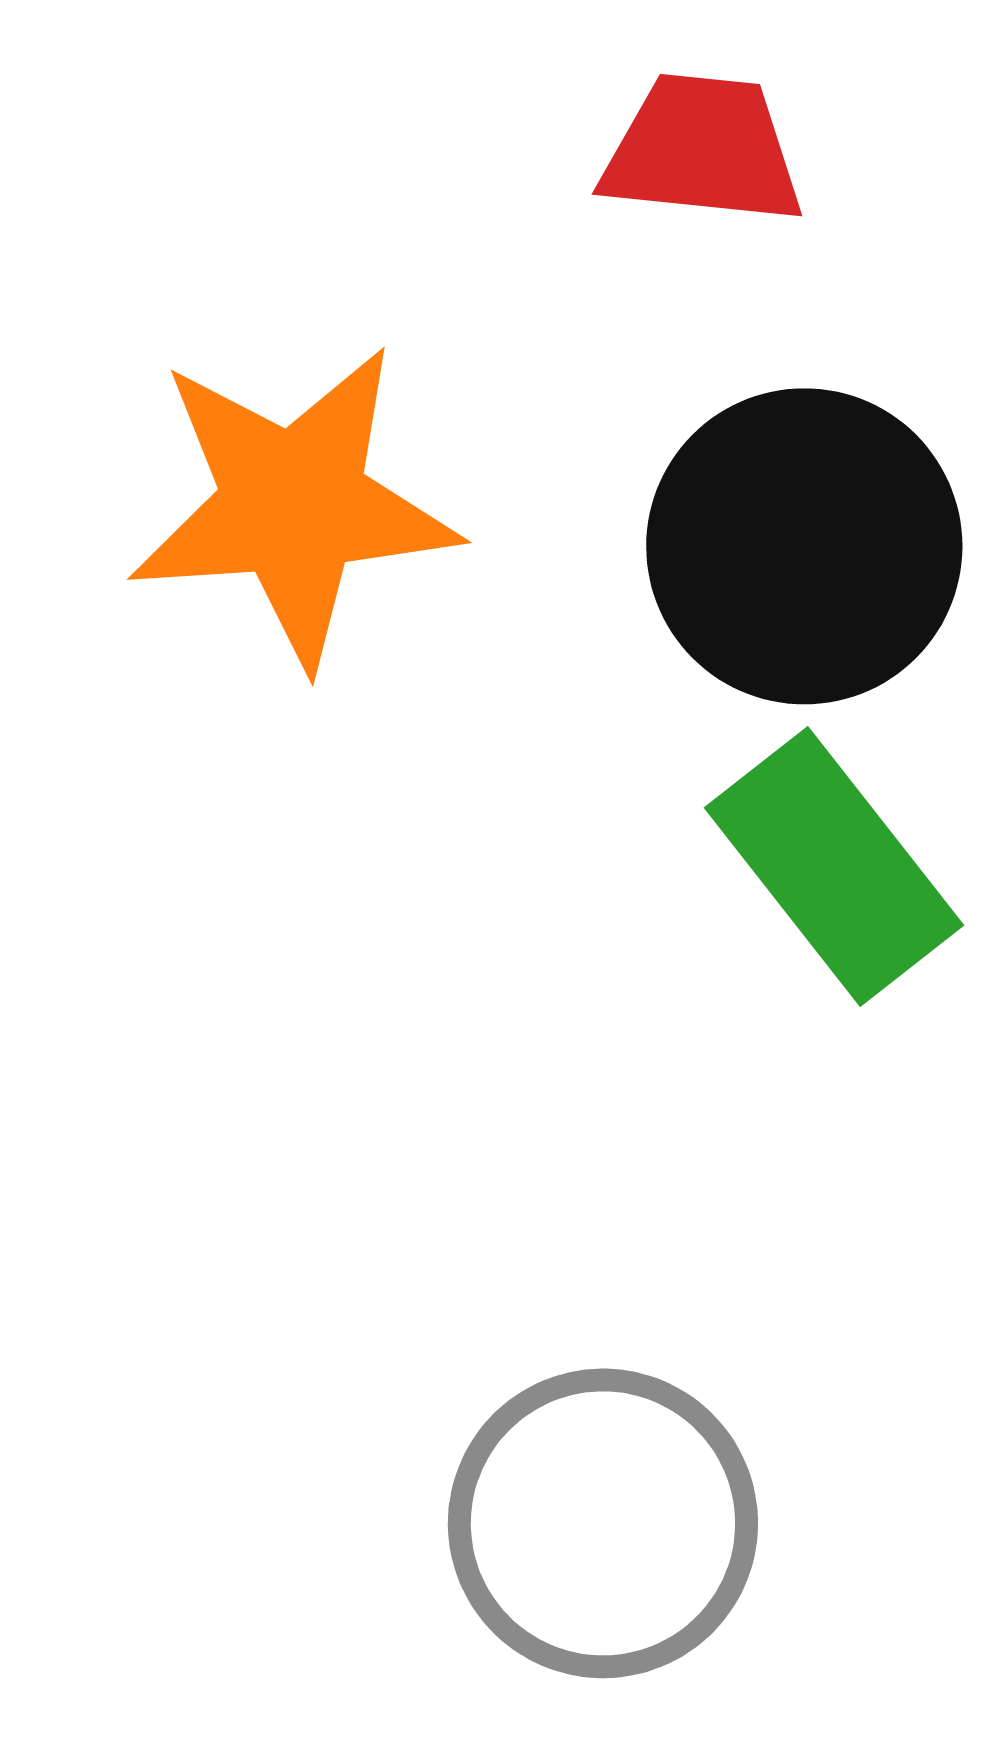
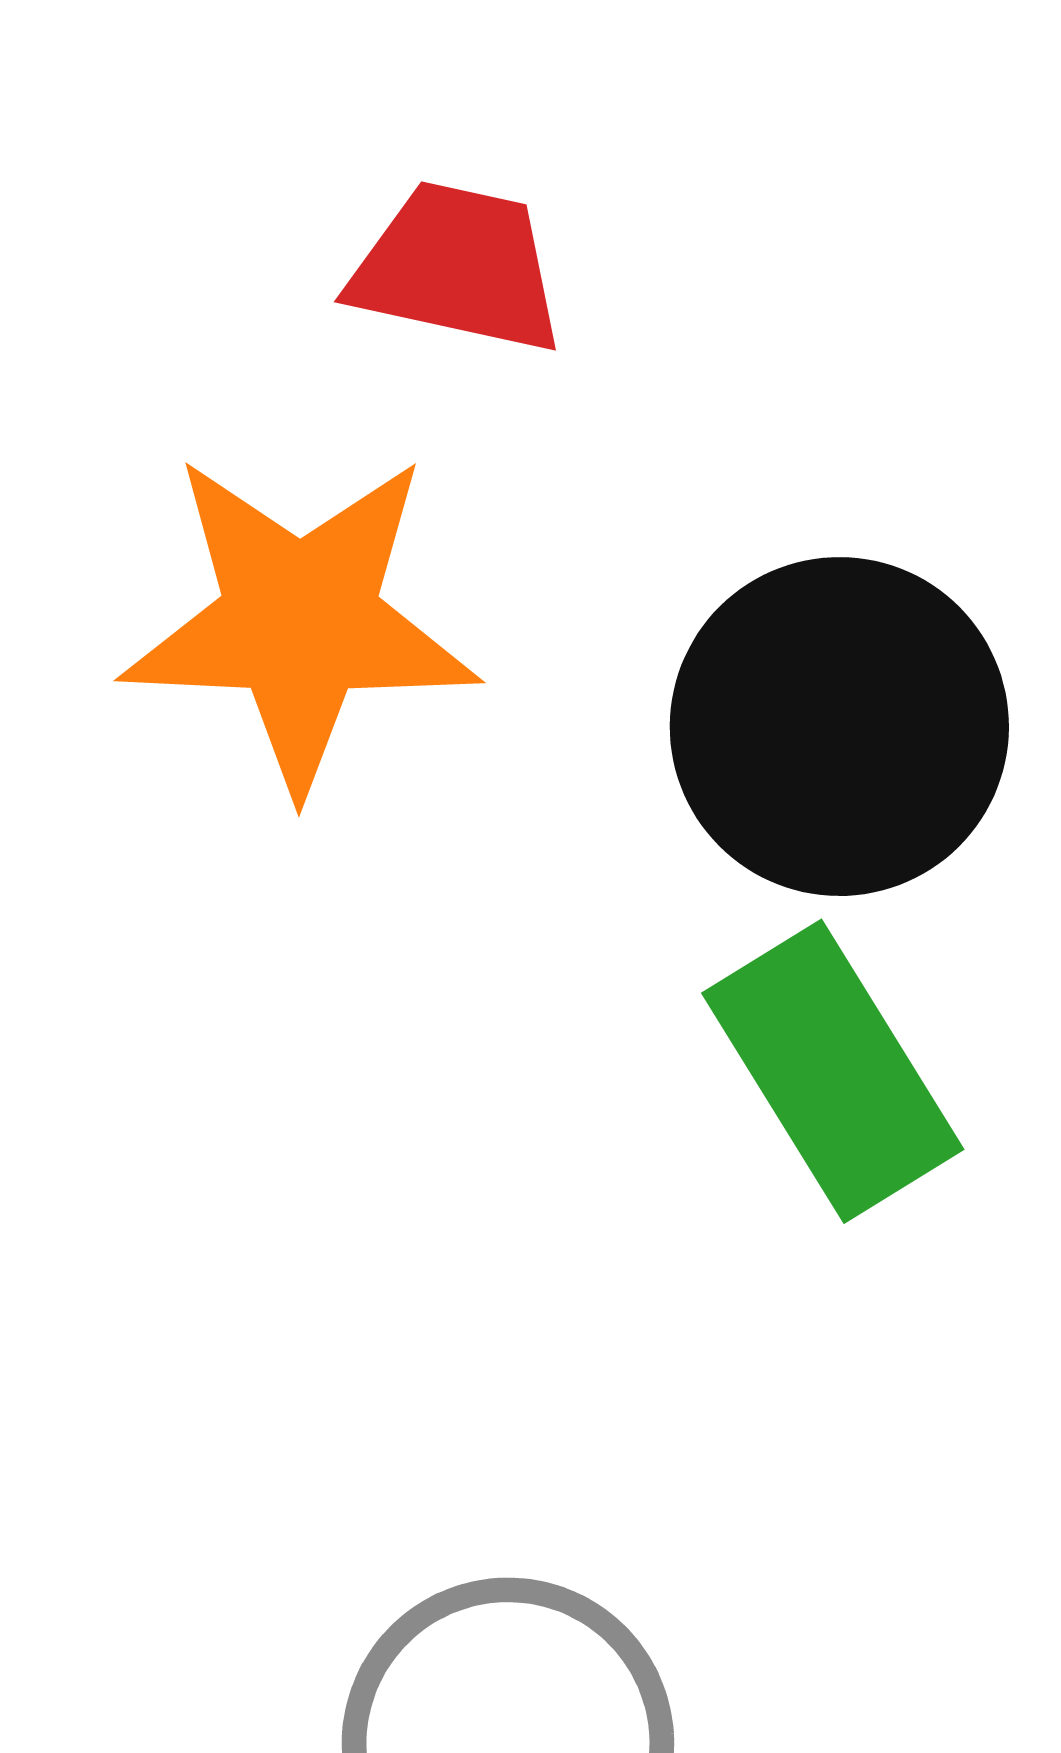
red trapezoid: (703, 150) -> (458, 268), moved

